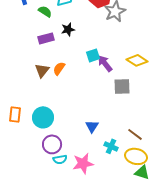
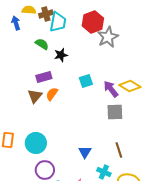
green semicircle: (45, 11) -> (42, 44), moved
purple rectangle: (46, 38) -> (44, 77), moved
purple arrow: (105, 63) -> (111, 89), moved
brown line: (135, 134) -> (119, 150), moved, turned 35

